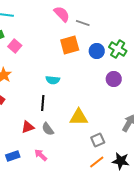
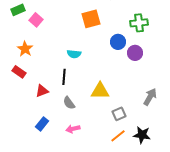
green cross: (118, 49) -> (139, 23), turned -36
blue circle: (97, 51) -> (118, 42), moved
red triangle: (28, 127) -> (42, 91), moved
pink arrow: (41, 155) -> (73, 129), moved, turned -56
blue rectangle: (13, 156) -> (42, 124), moved, turned -32

